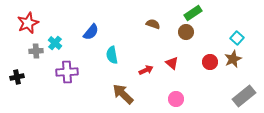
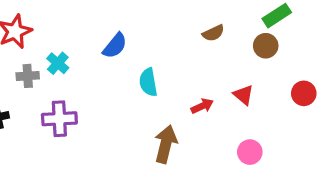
brown semicircle: (153, 24) -> (213, 33), turned 136
purple cross: (67, 72) -> (59, 119), moved
brown arrow: (123, 94) -> (166, 144), turned 60

